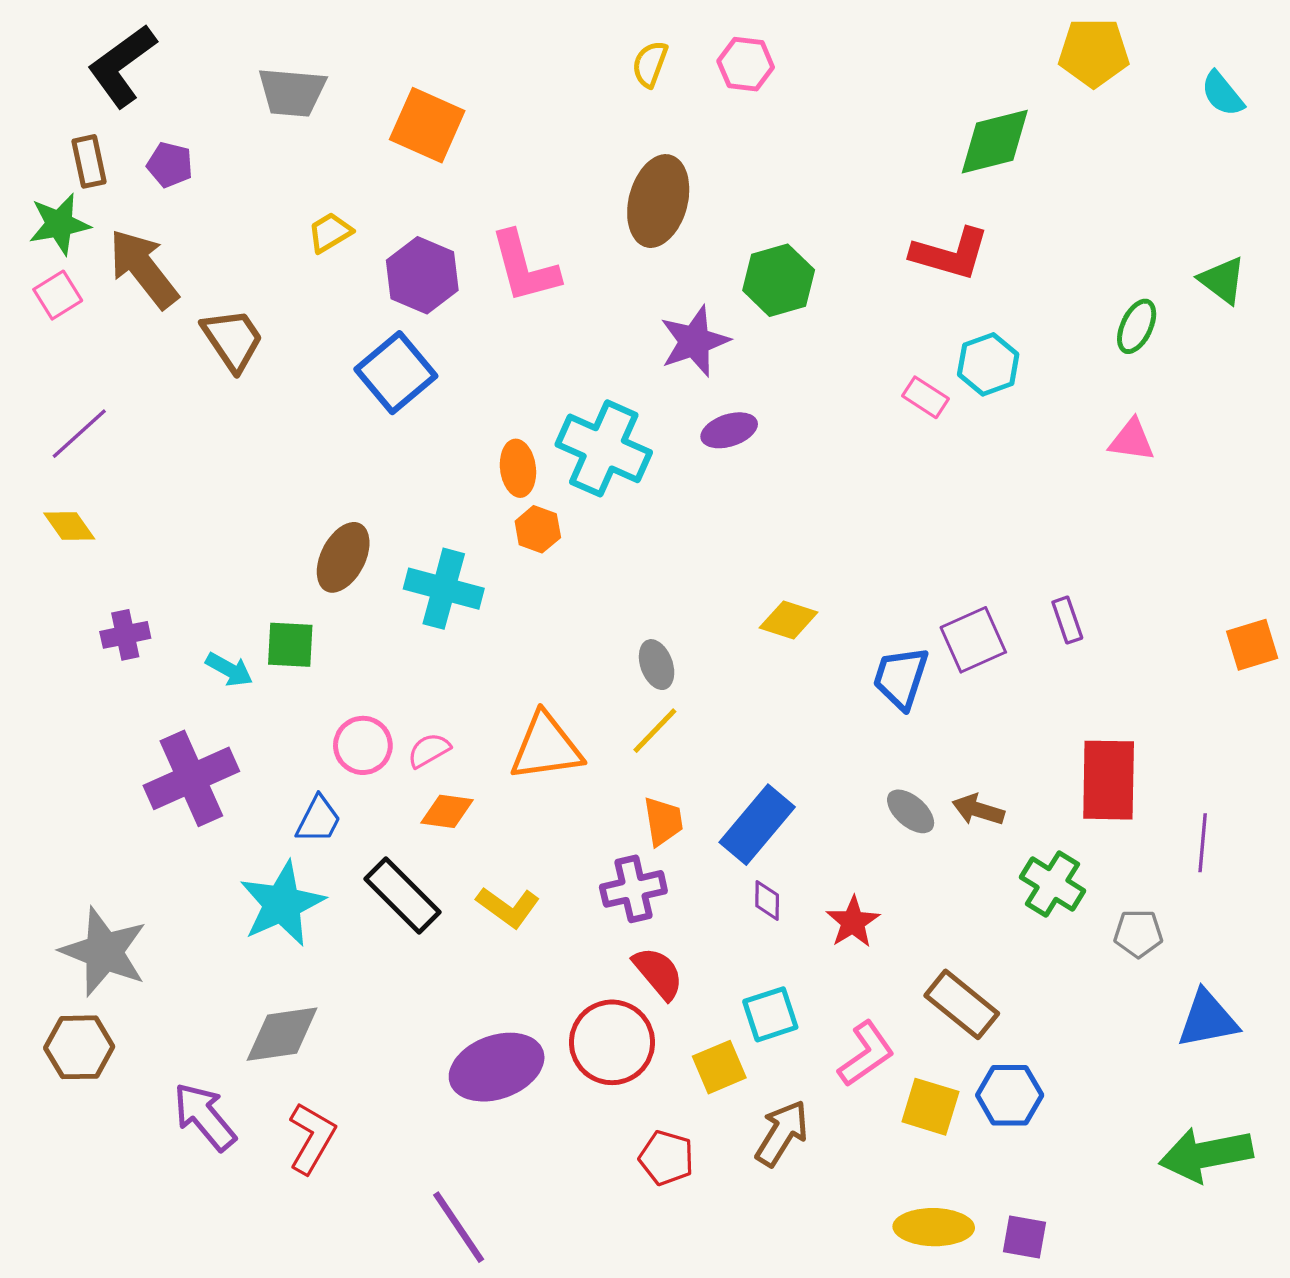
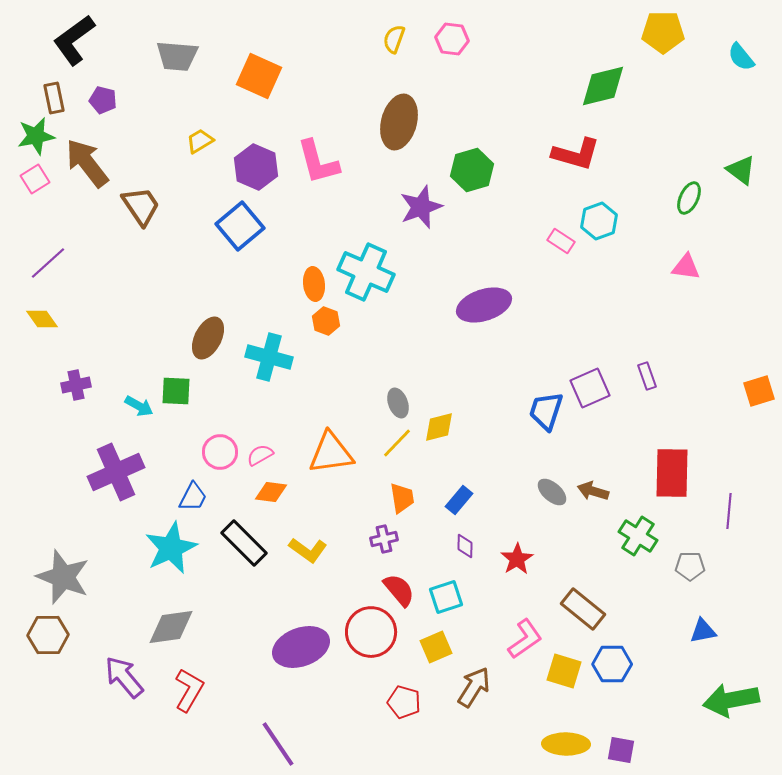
purple ellipse: (729, 430) -> (484, 305), moved, size x1.6
yellow diamond: (789, 620) -> (439, 427), moved, turned -32
blue rectangle: (757, 825) -> (459, 500), size x0.6
purple cross: (633, 889) -> (384, 539), size x0.7
cyan square: (770, 1014) -> (446, 597), moved
blue triangle: (1208, 1019) -> (703, 631), moved, size x0.7

